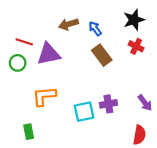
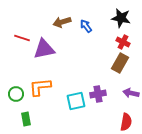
black star: (134, 20) -> (121, 18), turned 30
brown rectangle: (102, 55) -> (120, 63), moved, turned 66
green circle: (18, 63) -> (16, 94), moved
purple arrow: (145, 103) -> (131, 93), turned 140

